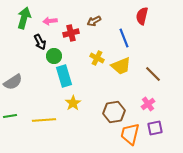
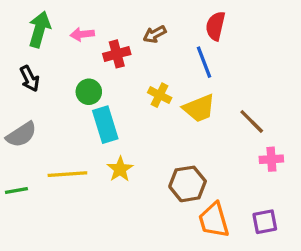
red semicircle: (142, 16) -> (215, 26), moved
black arrow: (40, 42) -> (30, 79), moved
pink cross: (148, 104) -> (271, 159), moved, turned 32
yellow line: (44, 120) -> (67, 174), moved
purple square: (155, 128) -> (265, 222), moved
orange trapezoid: (130, 134) -> (214, 220), turned -30

